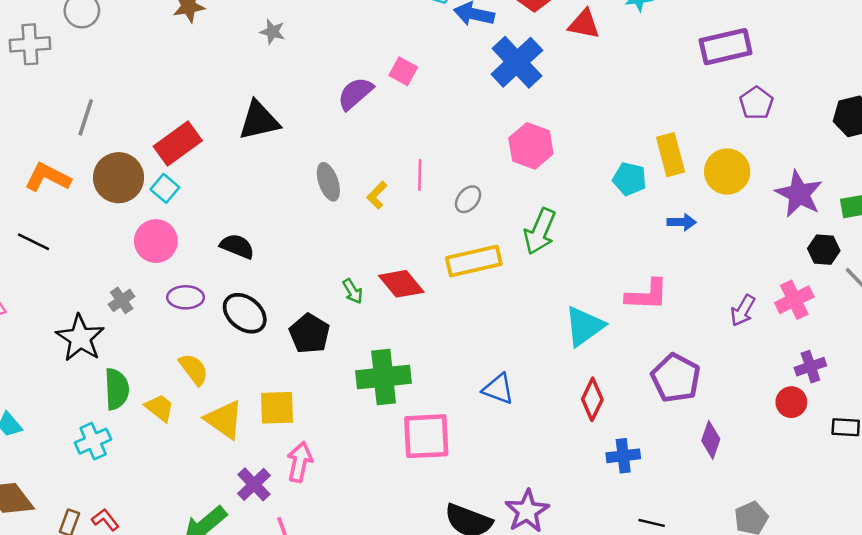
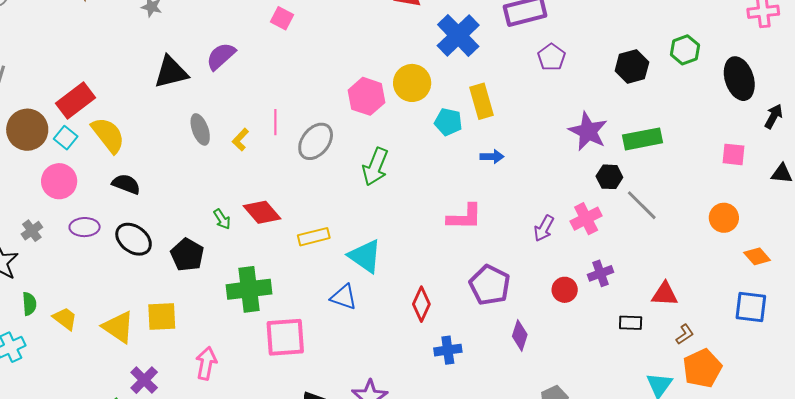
blue cross: (517, 62) -> (458, 35), moved
pink square: (403, 71) -> (282, 18), moved
black triangle: (259, 121) -> (171, 72), moved
yellow circle: (727, 172) -> (412, 83), moved
gray ellipse: (468, 199) -> (316, 141), size x1.6
yellow rectangle: (474, 261) -> (314, 237), moved, size x0.7
cyan triangle: (584, 326) -> (365, 256), moved, turned -48
yellow semicircle: (194, 369) -> (108, 135), moved, size x1.4
green semicircle: (117, 389) -> (29, 304), size x0.7
red circle: (791, 402) -> (565, 290), moved
pink arrow: (300, 462) -> (206, 363), moved

